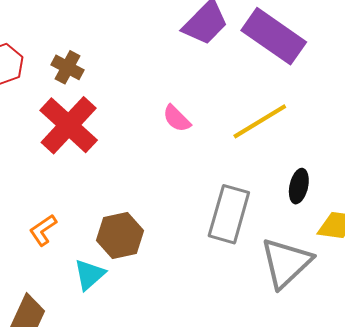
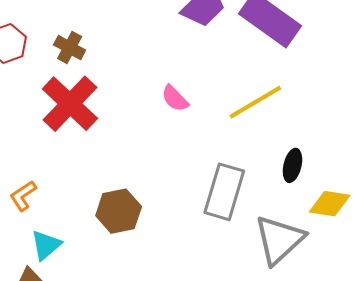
orange L-shape: (43, 230) -> (23, 196), moved
cyan triangle: (89, 275) -> (46, 245), moved

